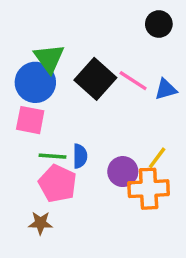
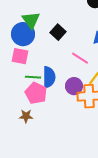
black square: (95, 79) -> (58, 32), size x0.7
pink line: (133, 81) -> (80, 58), moved
blue semicircle: (80, 156) -> (49, 77), size x1.5

